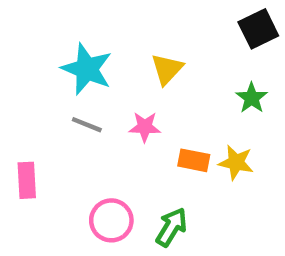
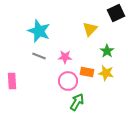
yellow triangle: (167, 69) -> (90, 29), moved
green star: (252, 98) -> (107, 51), moved
pink circle: (111, 220) -> (68, 81), moved

